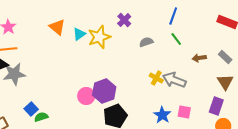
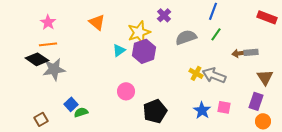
cyan triangle: (79, 34) -> (119, 50), moved
green line: (176, 39) -> (216, 34), turned 72
gray semicircle: (146, 42) -> (186, 37), size x1.5
gray rectangle: (225, 57) -> (251, 52), moved, turned -48
purple hexagon: (104, 91) -> (144, 51), moved

